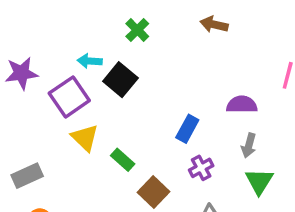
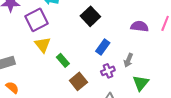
black square: (120, 80) -> (90, 16), moved
purple semicircle: (242, 105) -> (140, 26), moved
gray arrow: (249, 145) -> (128, 60), moved

